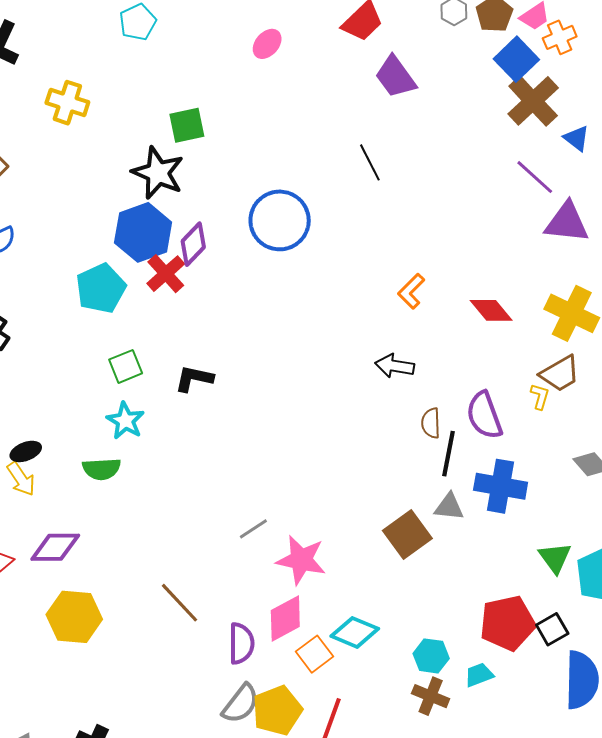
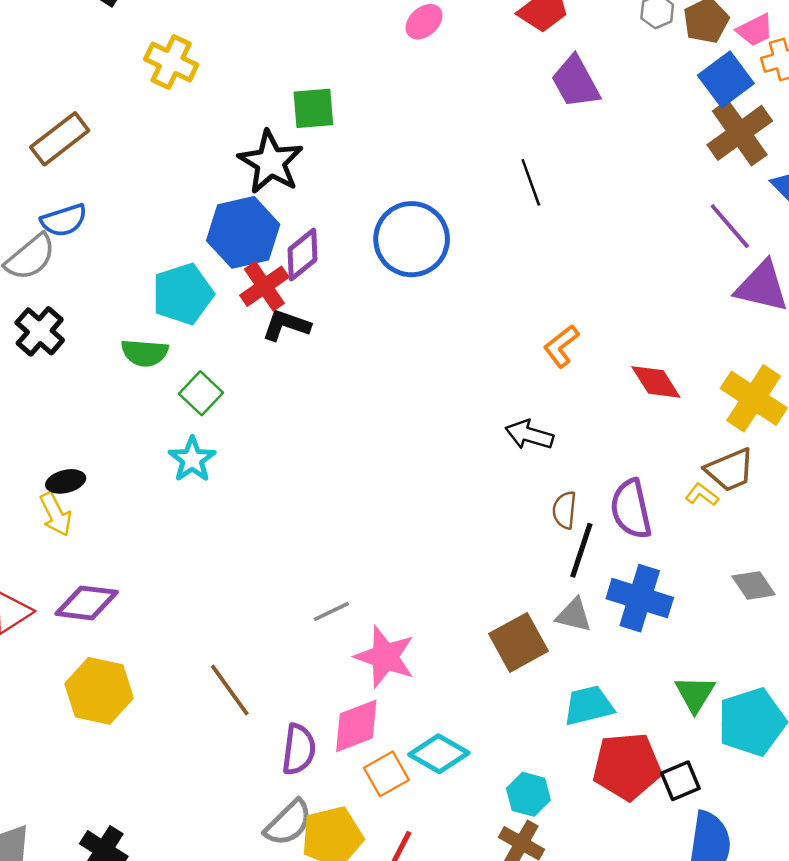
green square: (126, 366) -> (201, 393), turned -32
black L-shape: (194, 379) -> (286, 325), moved
yellow L-shape: (540, 396) -> (702, 495), turned -76
green semicircle: (102, 469) -> (145, 353), moved
cyan trapezoid: (479, 675) -> (589, 706), moved, size x1.4

